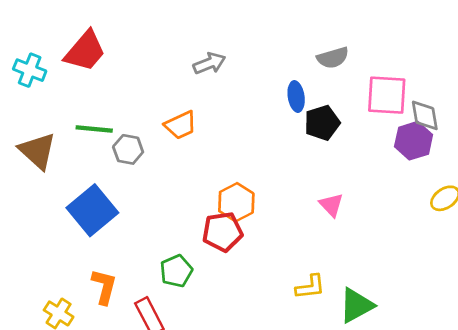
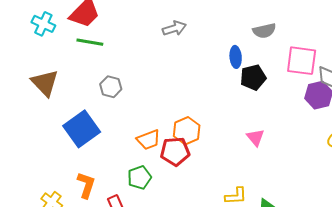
orange trapezoid: (181, 125) -> (148, 140), moved
green line: (94, 129) -> (90, 42), moved

